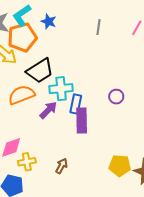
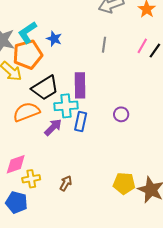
purple rectangle: (82, 120) -> (80, 85), moved

